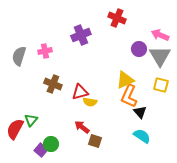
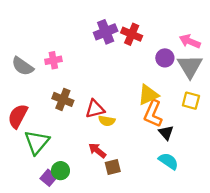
red cross: (117, 18) -> (132, 34), moved
purple cross: (81, 35) -> (106, 32), moved
gray semicircle: (19, 56) -> (23, 66), turned -72
green triangle: (31, 120) -> (37, 142), size x1.6
red semicircle: (15, 129) -> (18, 116), moved
brown square: (95, 141) -> (113, 167), turned -32

